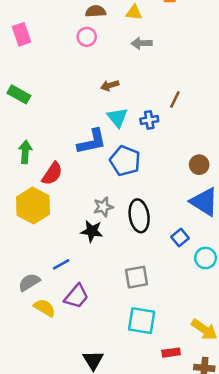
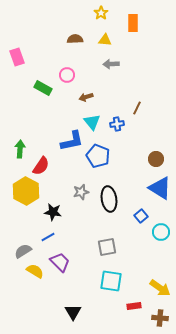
pink circle: (87, 37) -> (67, 75), moved
green rectangle: (19, 94) -> (43, 88), moved
black star: (92, 231) -> (53, 212), moved
purple trapezoid: (76, 296) -> (60, 262), turned -85

